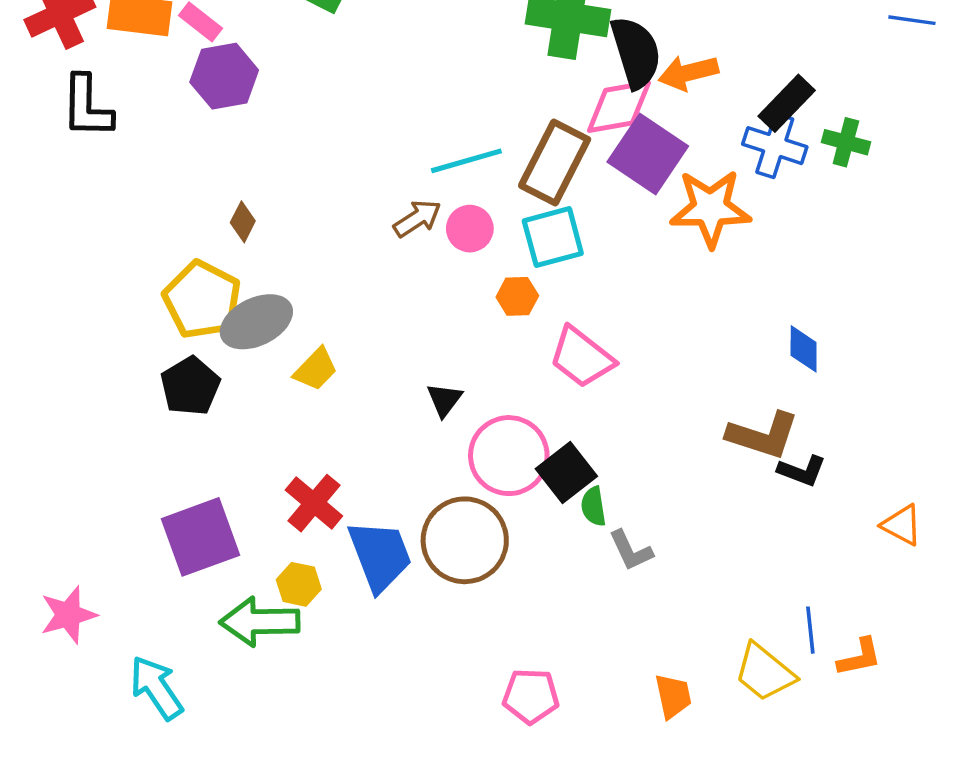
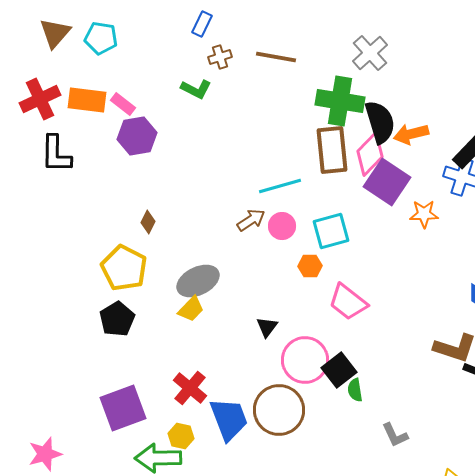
pink diamond: (619, 107) -> (370, 154), turned -36
brown rectangle: (555, 163) -> (332, 150), moved, turned -33
orange star: (710, 208) -> (424, 214), size x0.6
gray ellipse: (256, 322) -> (198, 281), moved
gray L-shape: (631, 550) -> (395, 435), moved

